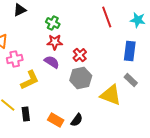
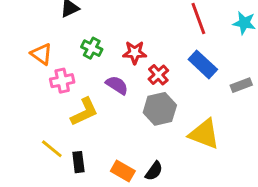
green cross: (53, 23) -> (92, 48), moved
red star: (55, 42) -> (135, 53), moved
blue rectangle: (130, 51) -> (203, 64), moved, turned -54
gray rectangle: (131, 80) -> (241, 85), moved, turned -64

